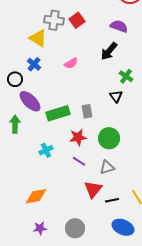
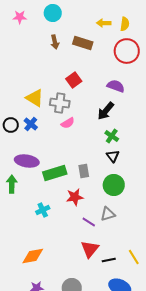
gray cross: (54, 20) -> (60, 103), moved
green cross: (126, 76) -> (112, 136), moved
black circle: (15, 79) -> (11, 125), moved
purple ellipse: (30, 101) -> (27, 161), turned -35
green circle: (109, 138) -> (114, 185), moved
purple line: (79, 161) -> (89, 222), moved
gray triangle: (107, 167) -> (108, 214), moved

